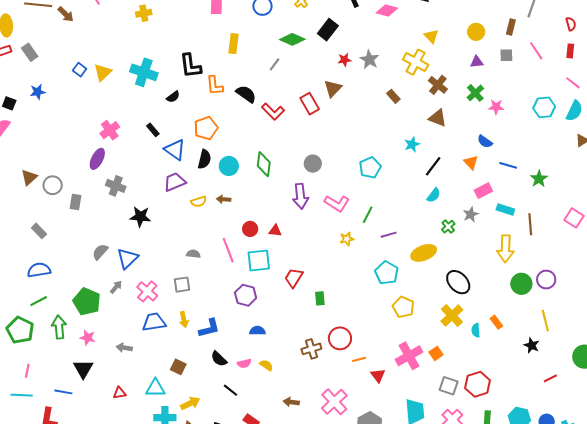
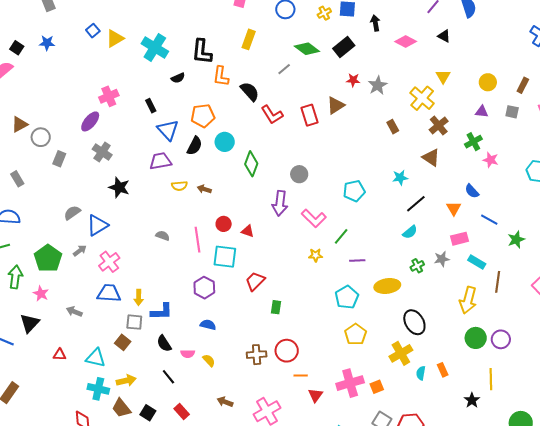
cyan circle: (229, 166) -> (225, 142), moved
gray square: (182, 285) -> (134, 322), moved

